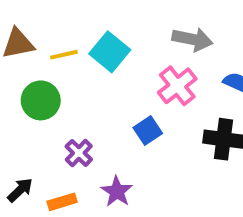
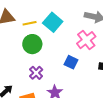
green circle: (41, 100) -> (32, 44), moved
blue square: (148, 130) -> (71, 62), turned -32

